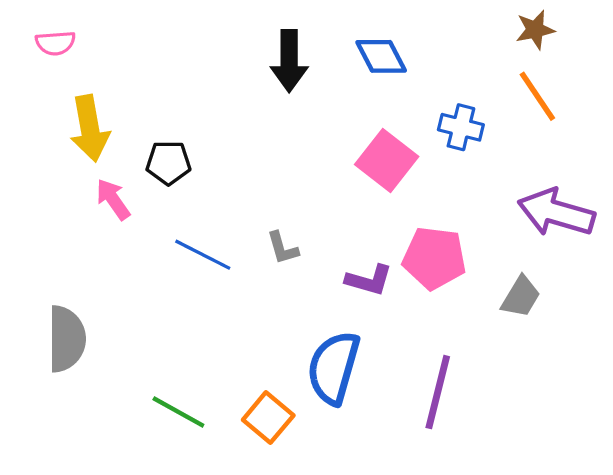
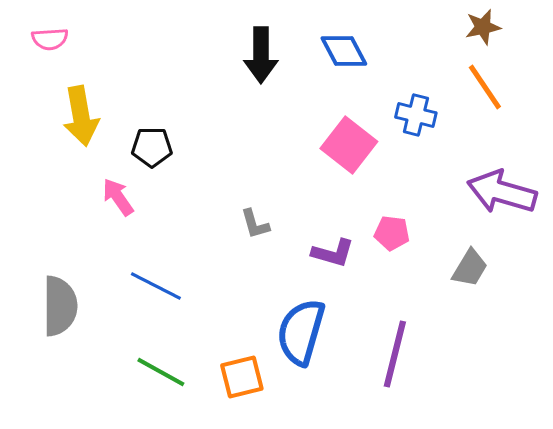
pink arrow: (113, 199) -> (118, 197), moved
blue line: (203, 255) -> (156, 286), moved
pink pentagon: (434, 258) -> (392, 233), size x0.6
orange square: (268, 418) -> (242, 377), turned 36

